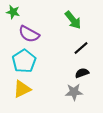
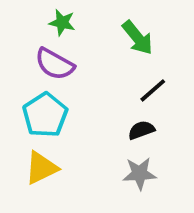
green star: (13, 12) -> (62, 23), moved
black semicircle: (82, 73) -> (141, 130), moved

